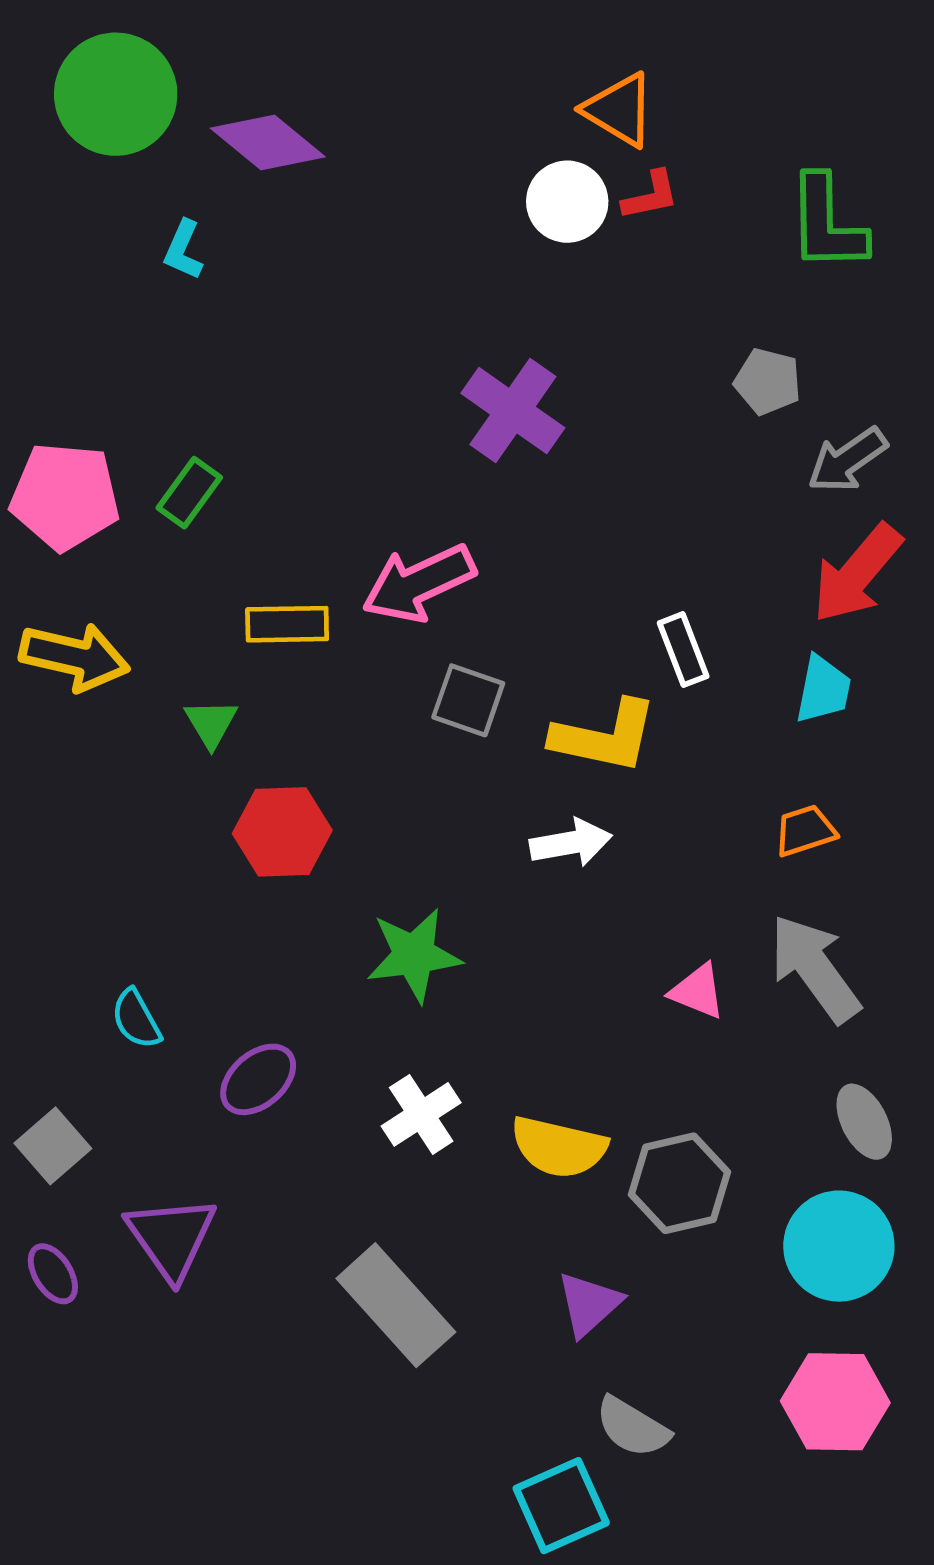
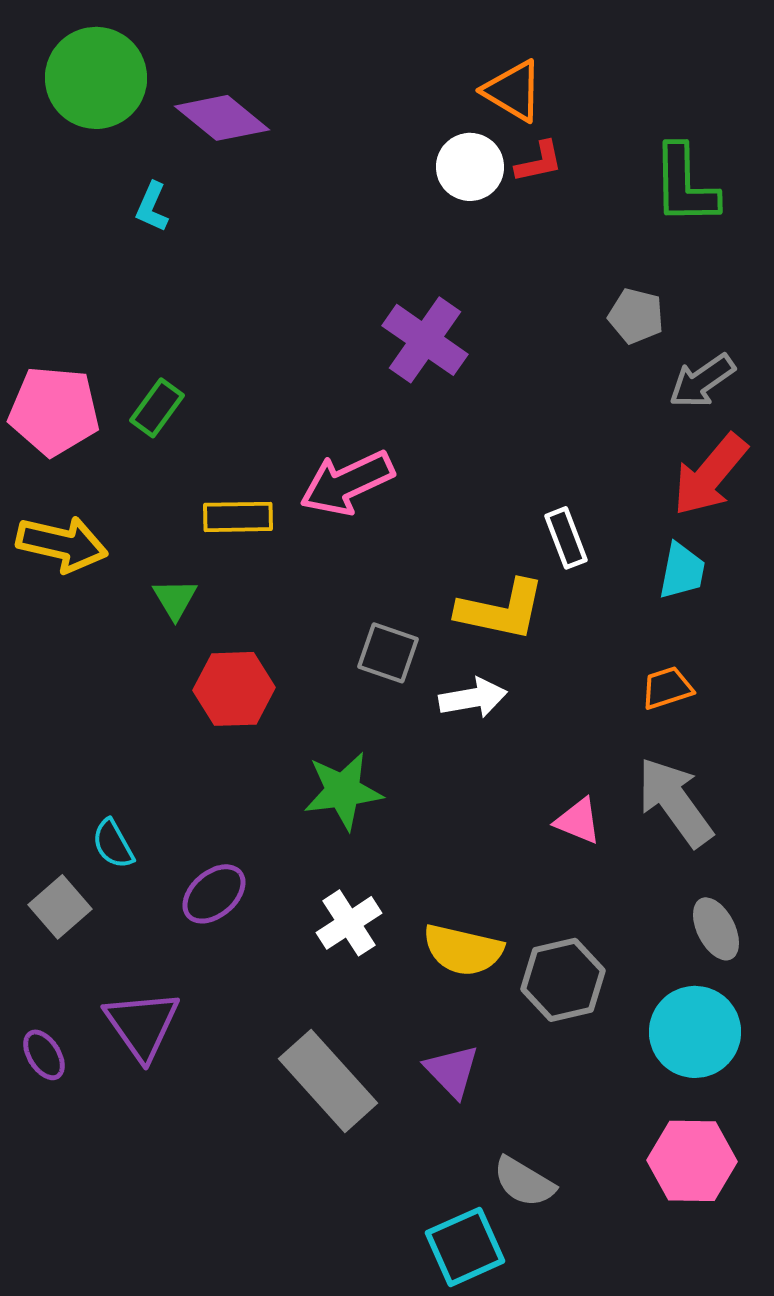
gray square: (468, 700) -> (388, 653), moved
gray square: (53, 1146) -> (60, 907), moved
purple triangle: (589, 1304) -> (452, 1071), moved, turned -32

